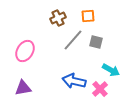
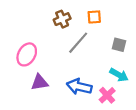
gray square: (96, 42) -> (119, 45), moved
purple triangle: (23, 88) -> (40, 82), moved

